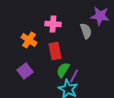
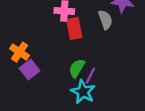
orange cross: (29, 40) -> (20, 52), moved
red rectangle: (55, 51) -> (74, 28), moved

